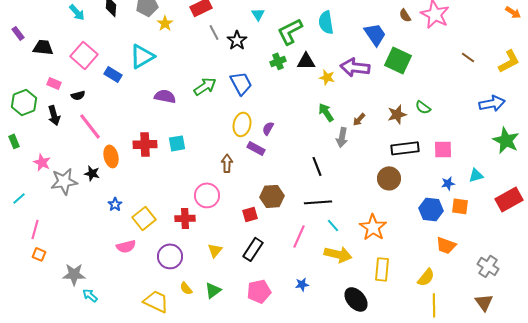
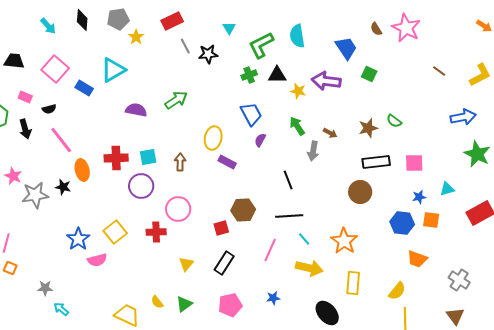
black star: (237, 40) -> (208, 54), turned 30
green square: (398, 60) -> (369, 74), size x0.6
blue trapezoid: (241, 83) -> (251, 114), moved
brown arrow: (359, 119) -> (330, 133), turned -104
purple semicircle: (268, 128) -> (260, 140), moved
brown arrow: (227, 163) -> (180, 162), moved
blue star: (115, 204) -> (78, 239), moved, size x1.6
purple circle: (170, 256) -> (141, 186), moved
gray star: (74, 274) -> (45, 288), size x0.7

